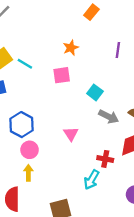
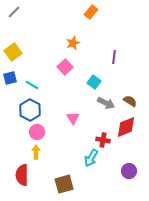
purple line: (118, 50) -> (114, 57), moved
cyan line: (25, 64) -> (32, 85), moved
pink square: (62, 75) -> (65, 67), turned -35

